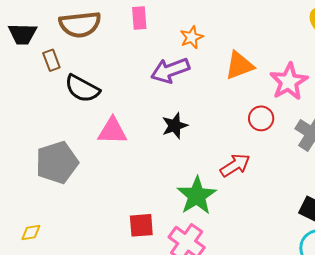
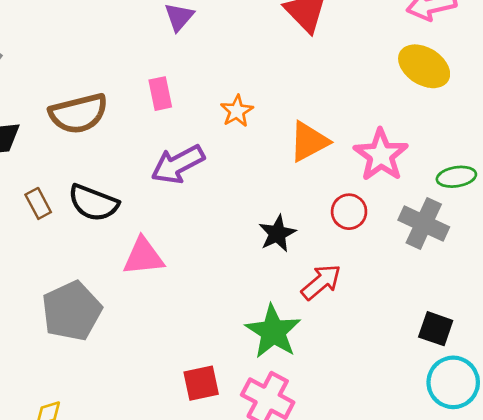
brown rectangle: (51, 60) -> (38, 203), moved
purple arrow: (170, 70) -> (178, 164), moved
black star: (175, 126) -> (277, 233), moved

